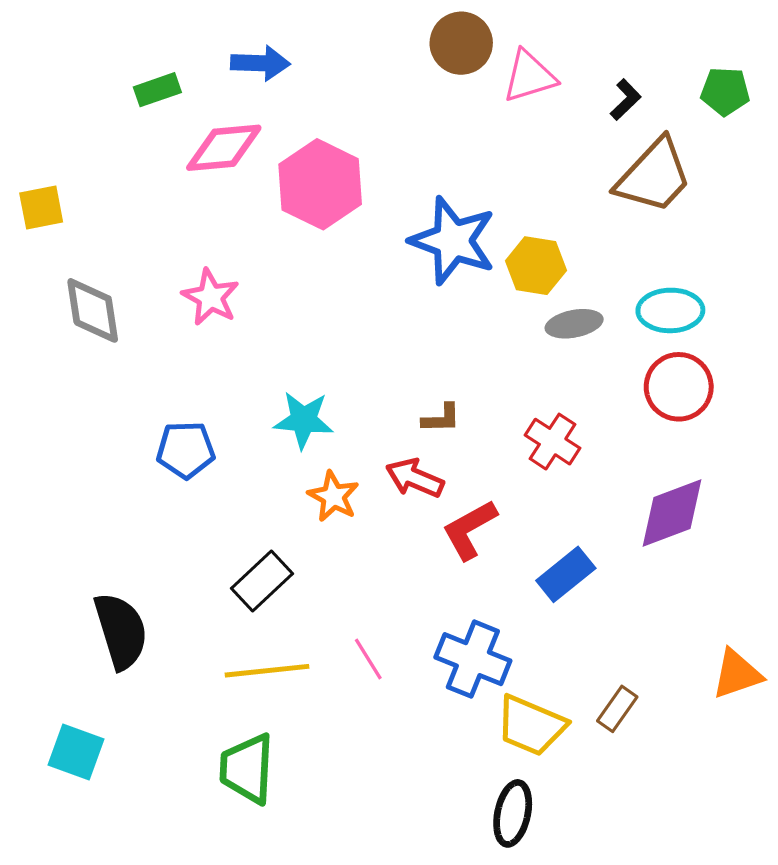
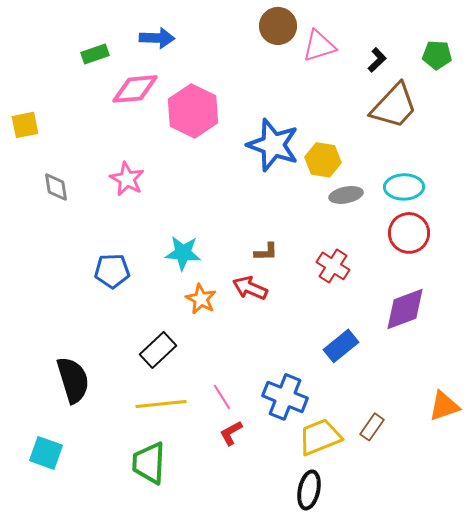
gray diamond: (93, 310) -> (56, 187), size x0.7
red L-shape: (470, 530) -> (231, 433), moved, size x0.7
yellow trapezoid: (531, 725) -> (320, 437), turned 135

